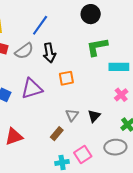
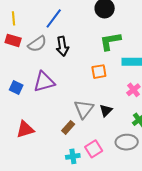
orange square: (66, 78) -> (99, 72), moved
gray triangle: (72, 115) -> (84, 109), size x1.5

